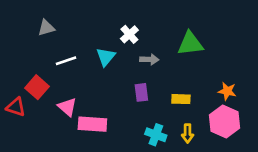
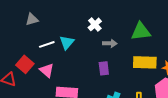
cyan triangle: (106, 57) -> (67, 42), moved
yellow rectangle: (181, 99) -> (145, 62), moved, size x1.6
pink triangle: (67, 107) -> (47, 70), moved

